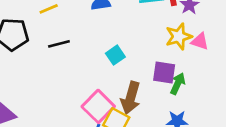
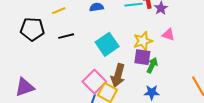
yellow star: (179, 36) -> (143, 41), moved
cyan square: (115, 55) -> (107, 44), size x1.6

